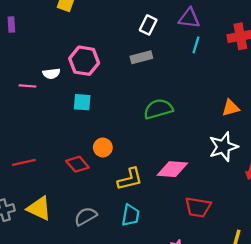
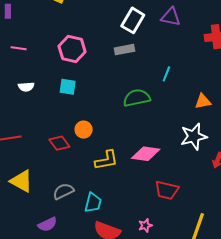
white rectangle: (148, 25) -> (133, 20), size x1.4
cyan line: (196, 45) -> (166, 74), moved
white semicircle: (51, 74) -> (26, 87), moved
pink line: (27, 86) -> (19, 48), moved
cyan trapezoid: (131, 215) -> (93, 203), moved

